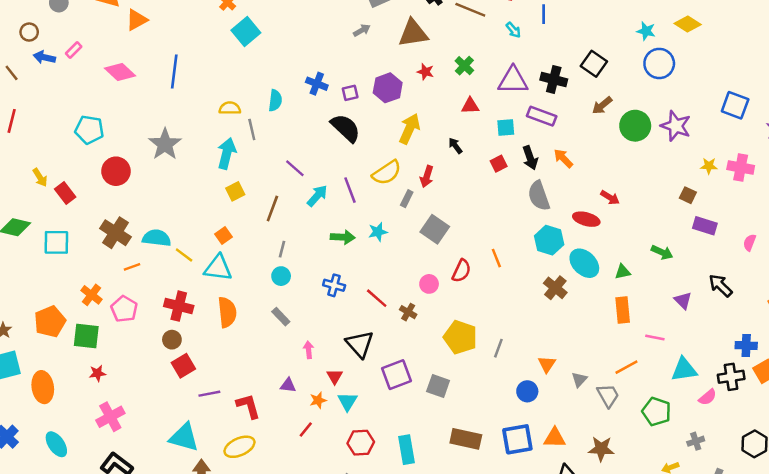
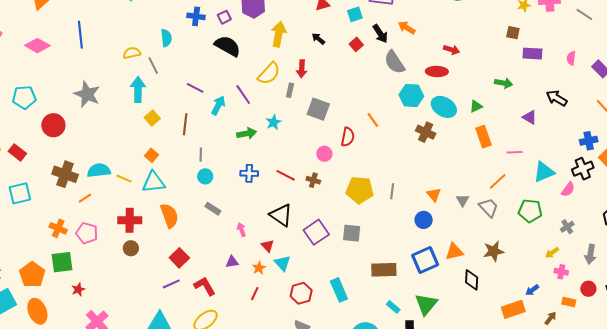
orange pentagon: (50, 322) -> (32, 275), moved
red square: (183, 366) -> (179, 258), moved

